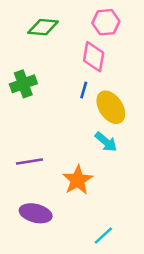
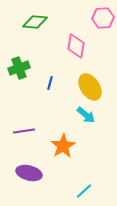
pink hexagon: (106, 22) -> (103, 18), moved
blue line: (84, 90) -> (50, 83), moved

